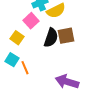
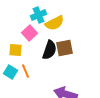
yellow square: (17, 38) -> (16, 50), turned -32
orange line: (25, 68) -> (26, 71), moved

